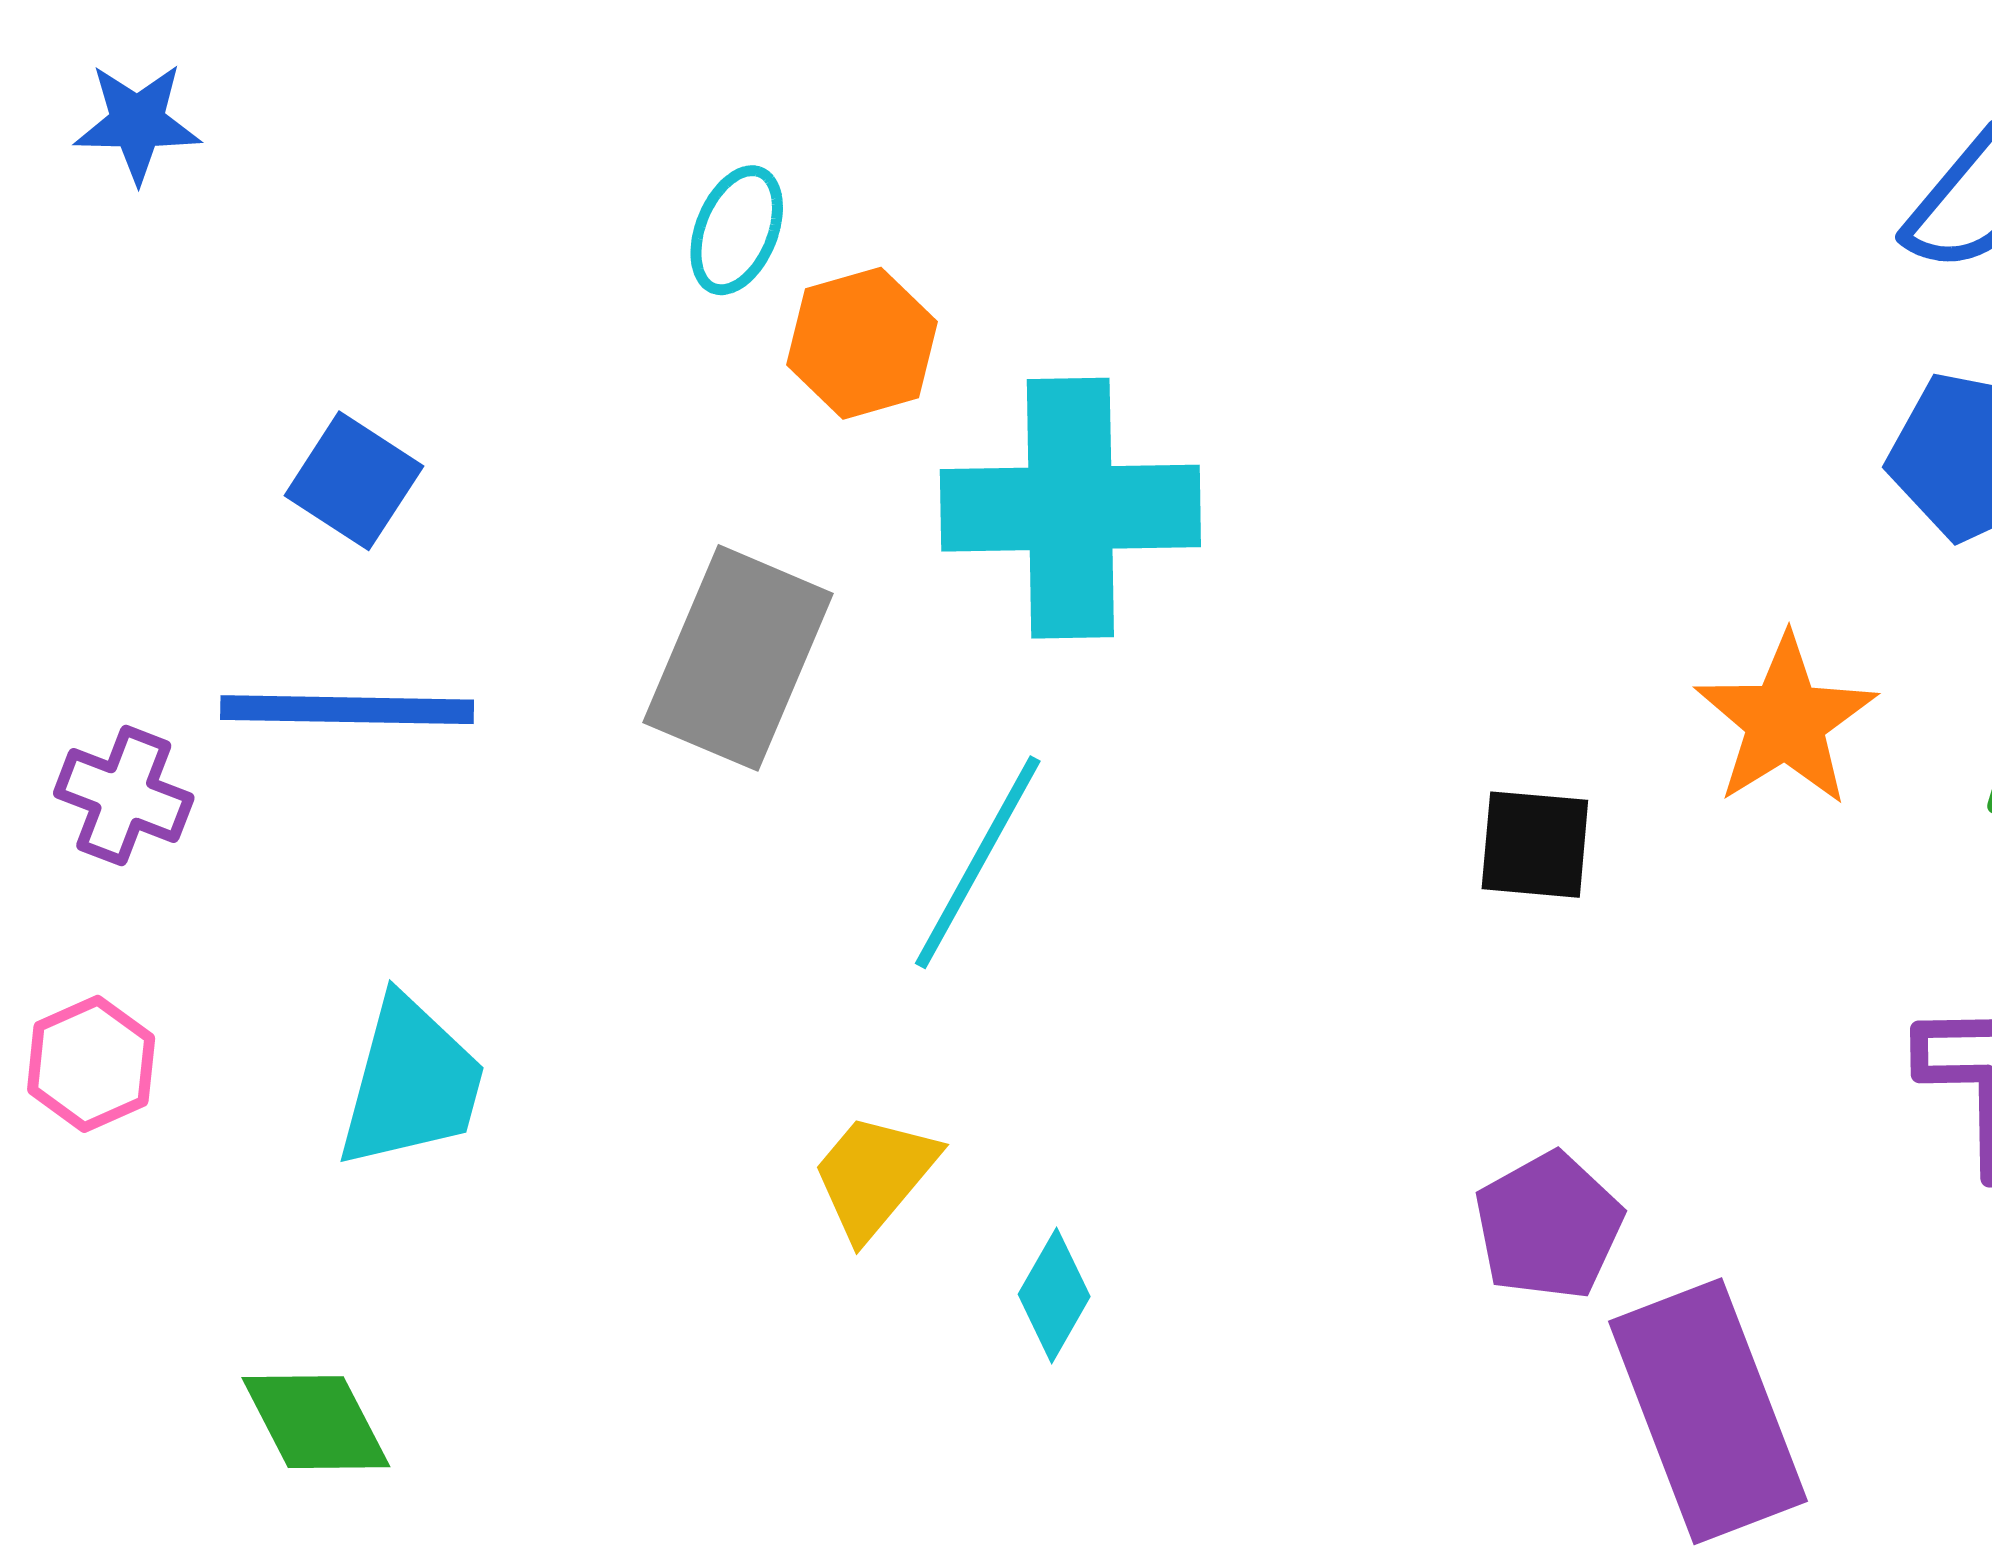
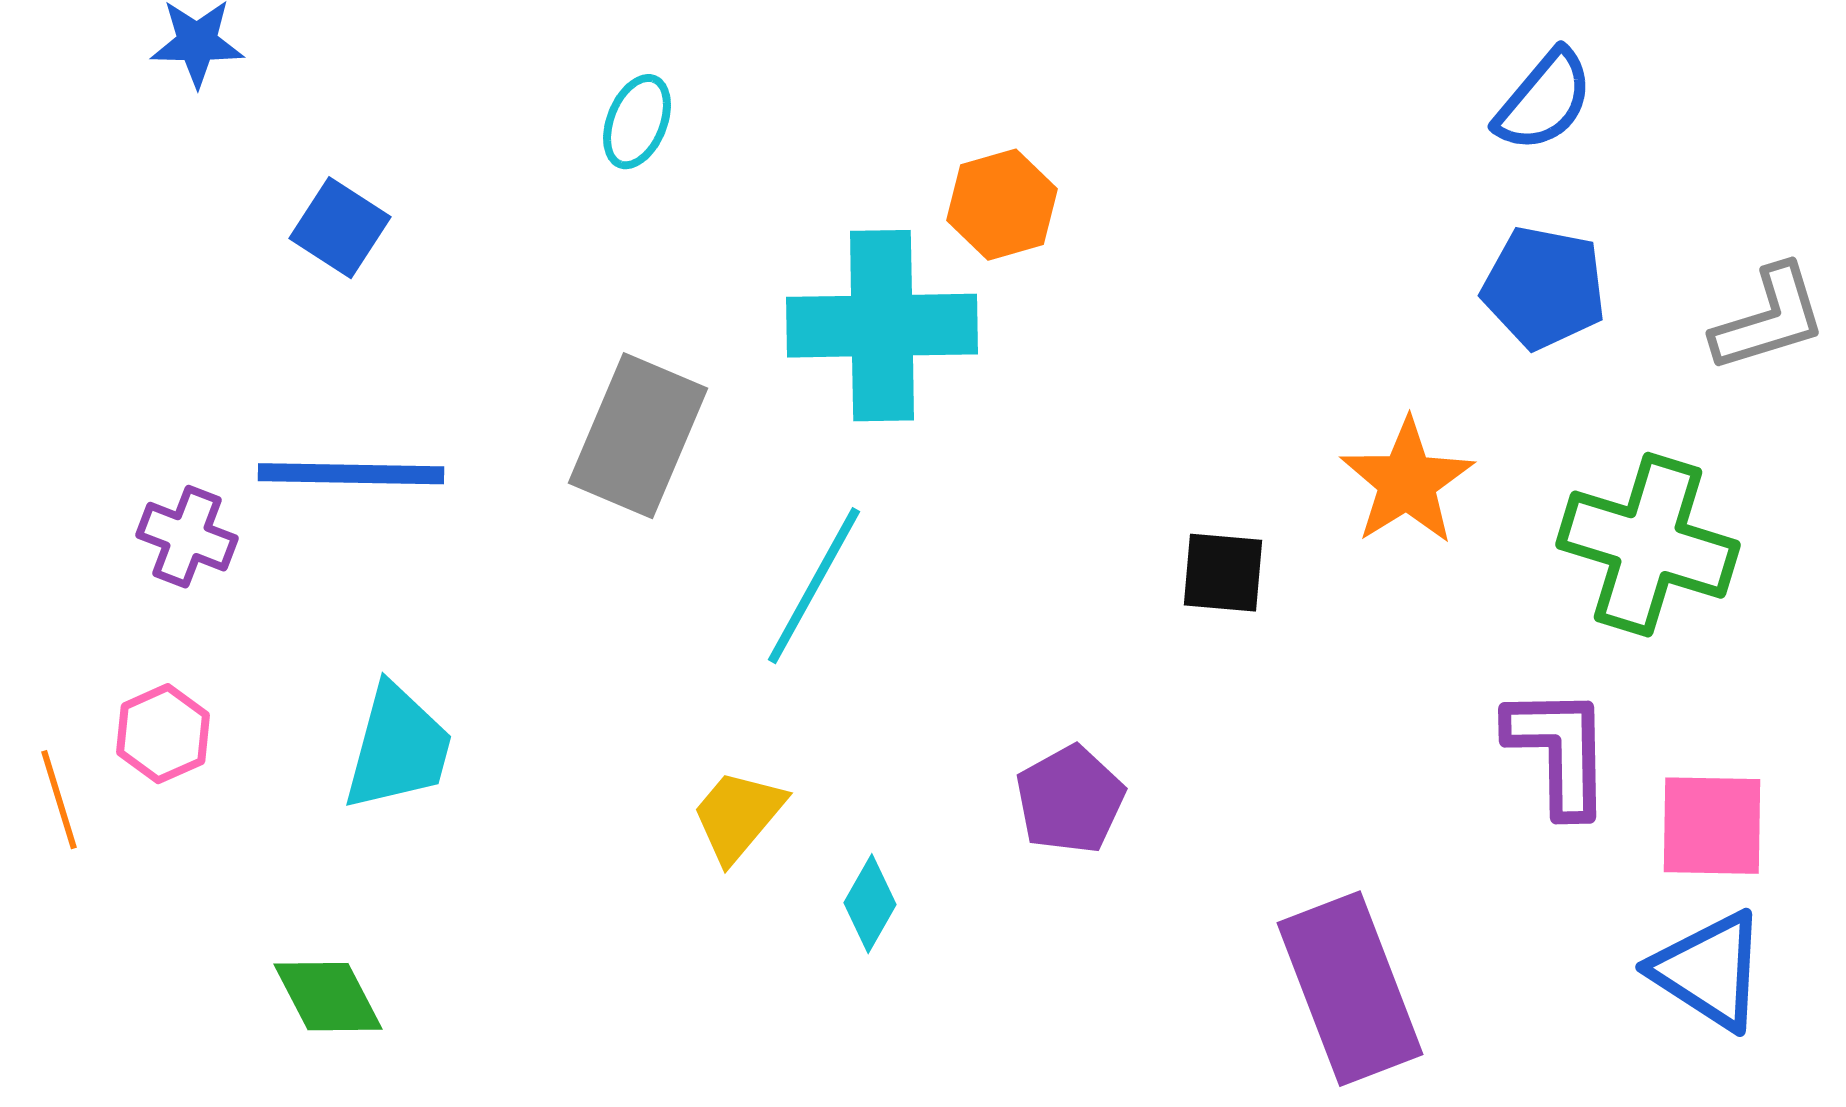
orange hexagon: (862, 343) -> (1002, 205), moved
blue square: (354, 481) -> (340, 228), moved
purple pentagon: (1549, 1226) -> (1070, 800), moved

